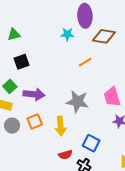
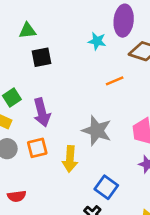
black square: (22, 62) -> (41, 57), moved
purple arrow: (34, 94) -> (42, 112), turned 60
red semicircle: (65, 155) -> (17, 196), moved

